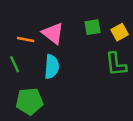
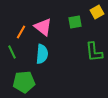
yellow square: (120, 32) -> (97, 12), moved
orange line: (26, 39) -> (21, 32), turned -72

